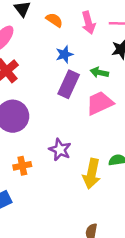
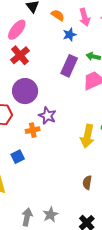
blue star: (64, 54) -> (70, 35), moved
purple star: (60, 150) -> (47, 116), moved

